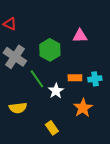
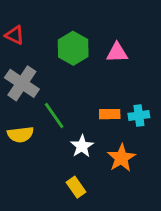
green hexagon: (50, 50) -> (73, 48), moved
white star: (56, 91) -> (82, 146), moved
yellow semicircle: (18, 108) -> (20, 135), moved

